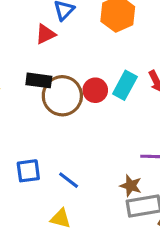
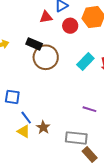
red circle: (95, 90) -> (70, 26), moved
blue line: (69, 180) -> (26, 118), moved
brown star: (131, 186) -> (43, 127), moved

